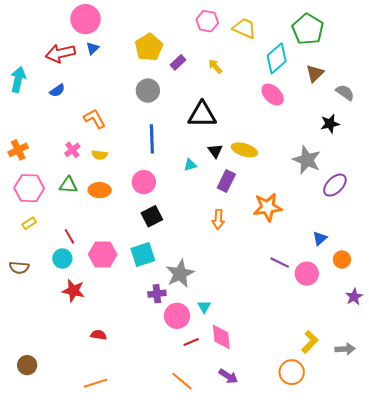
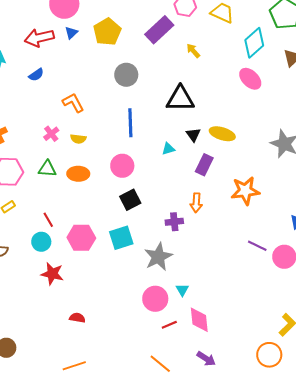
yellow pentagon: (149, 47) -> (107, 32), moved
purple rectangle: (178, 62) -> (159, 30), moved, size x1.8
purple cross: (157, 294) -> (174, 222), moved

